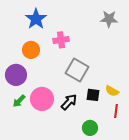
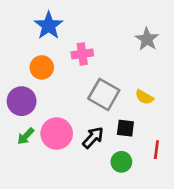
gray star: (109, 19) -> (147, 39), moved, turned 30
yellow semicircle: (112, 91) -> (144, 97), moved
green circle: (90, 128) -> (121, 162), moved

